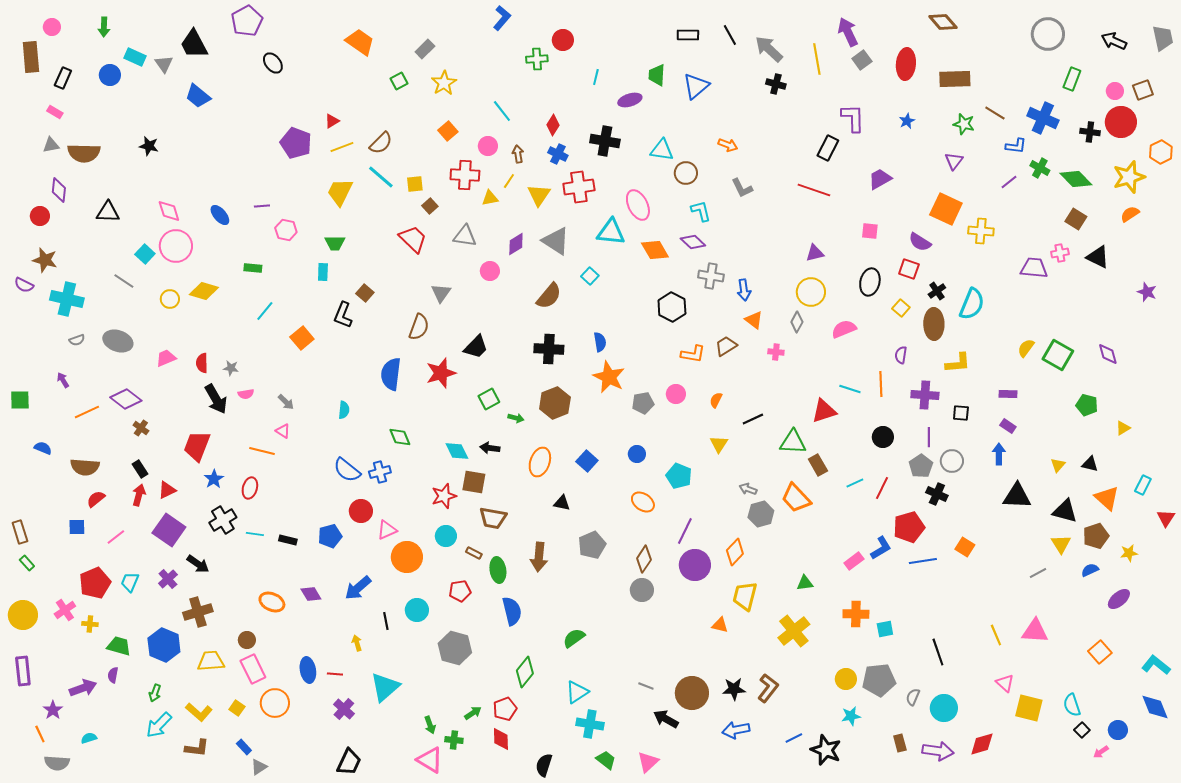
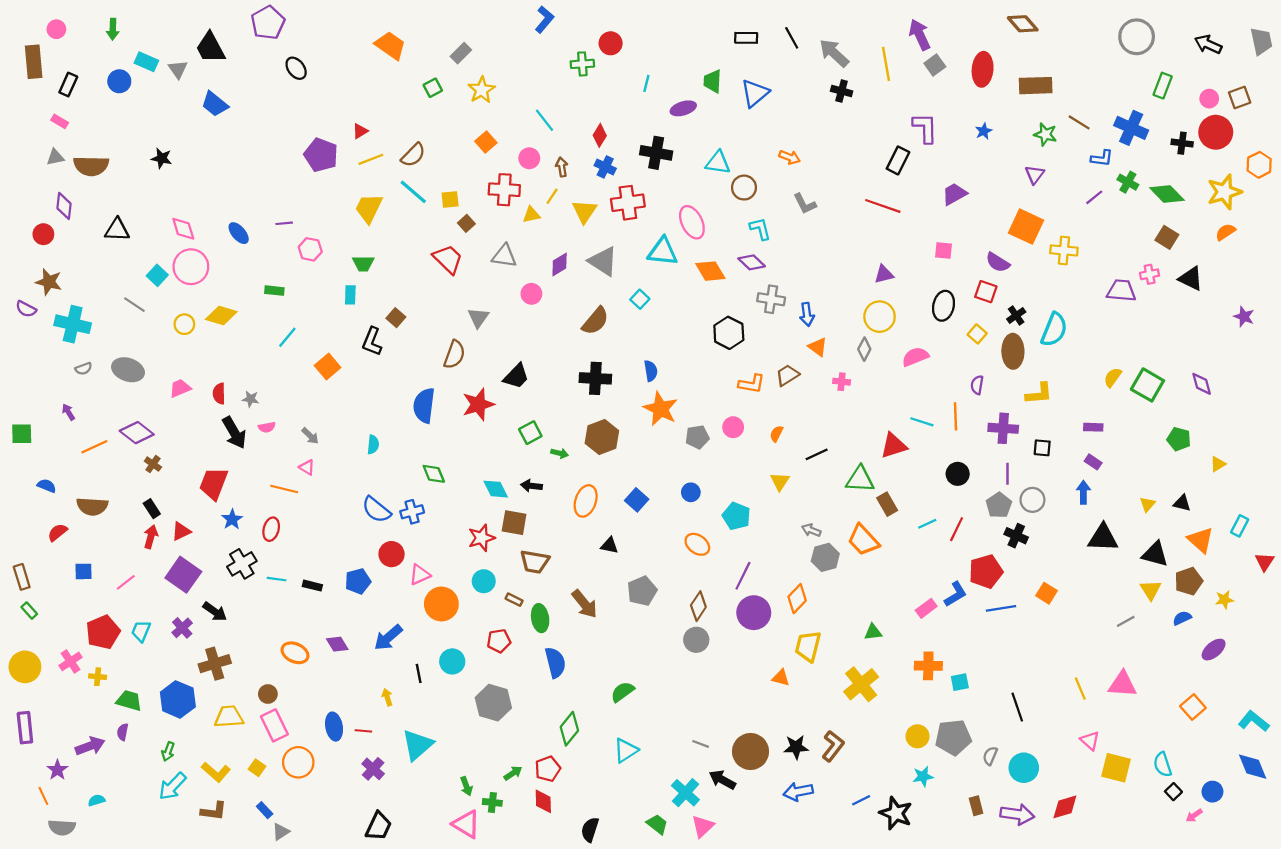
red semicircle: (96, 499) -> (57, 532), moved
brown arrow: (539, 557) -> (585, 604), turned -44
cyan cross: (590, 724) -> (685, 793), moved, turned 32

